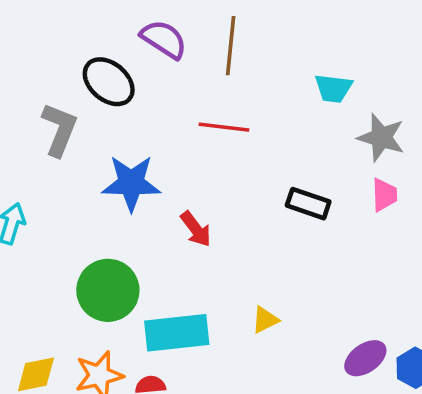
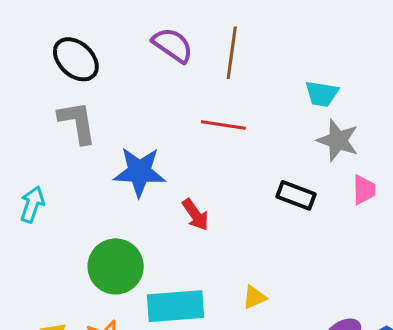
black ellipse: (109, 82) -> (76, 59), moved
gray L-shape: (59, 130) -> (77, 122), turned -33
gray star: (381, 138) -> (338, 140), moved

